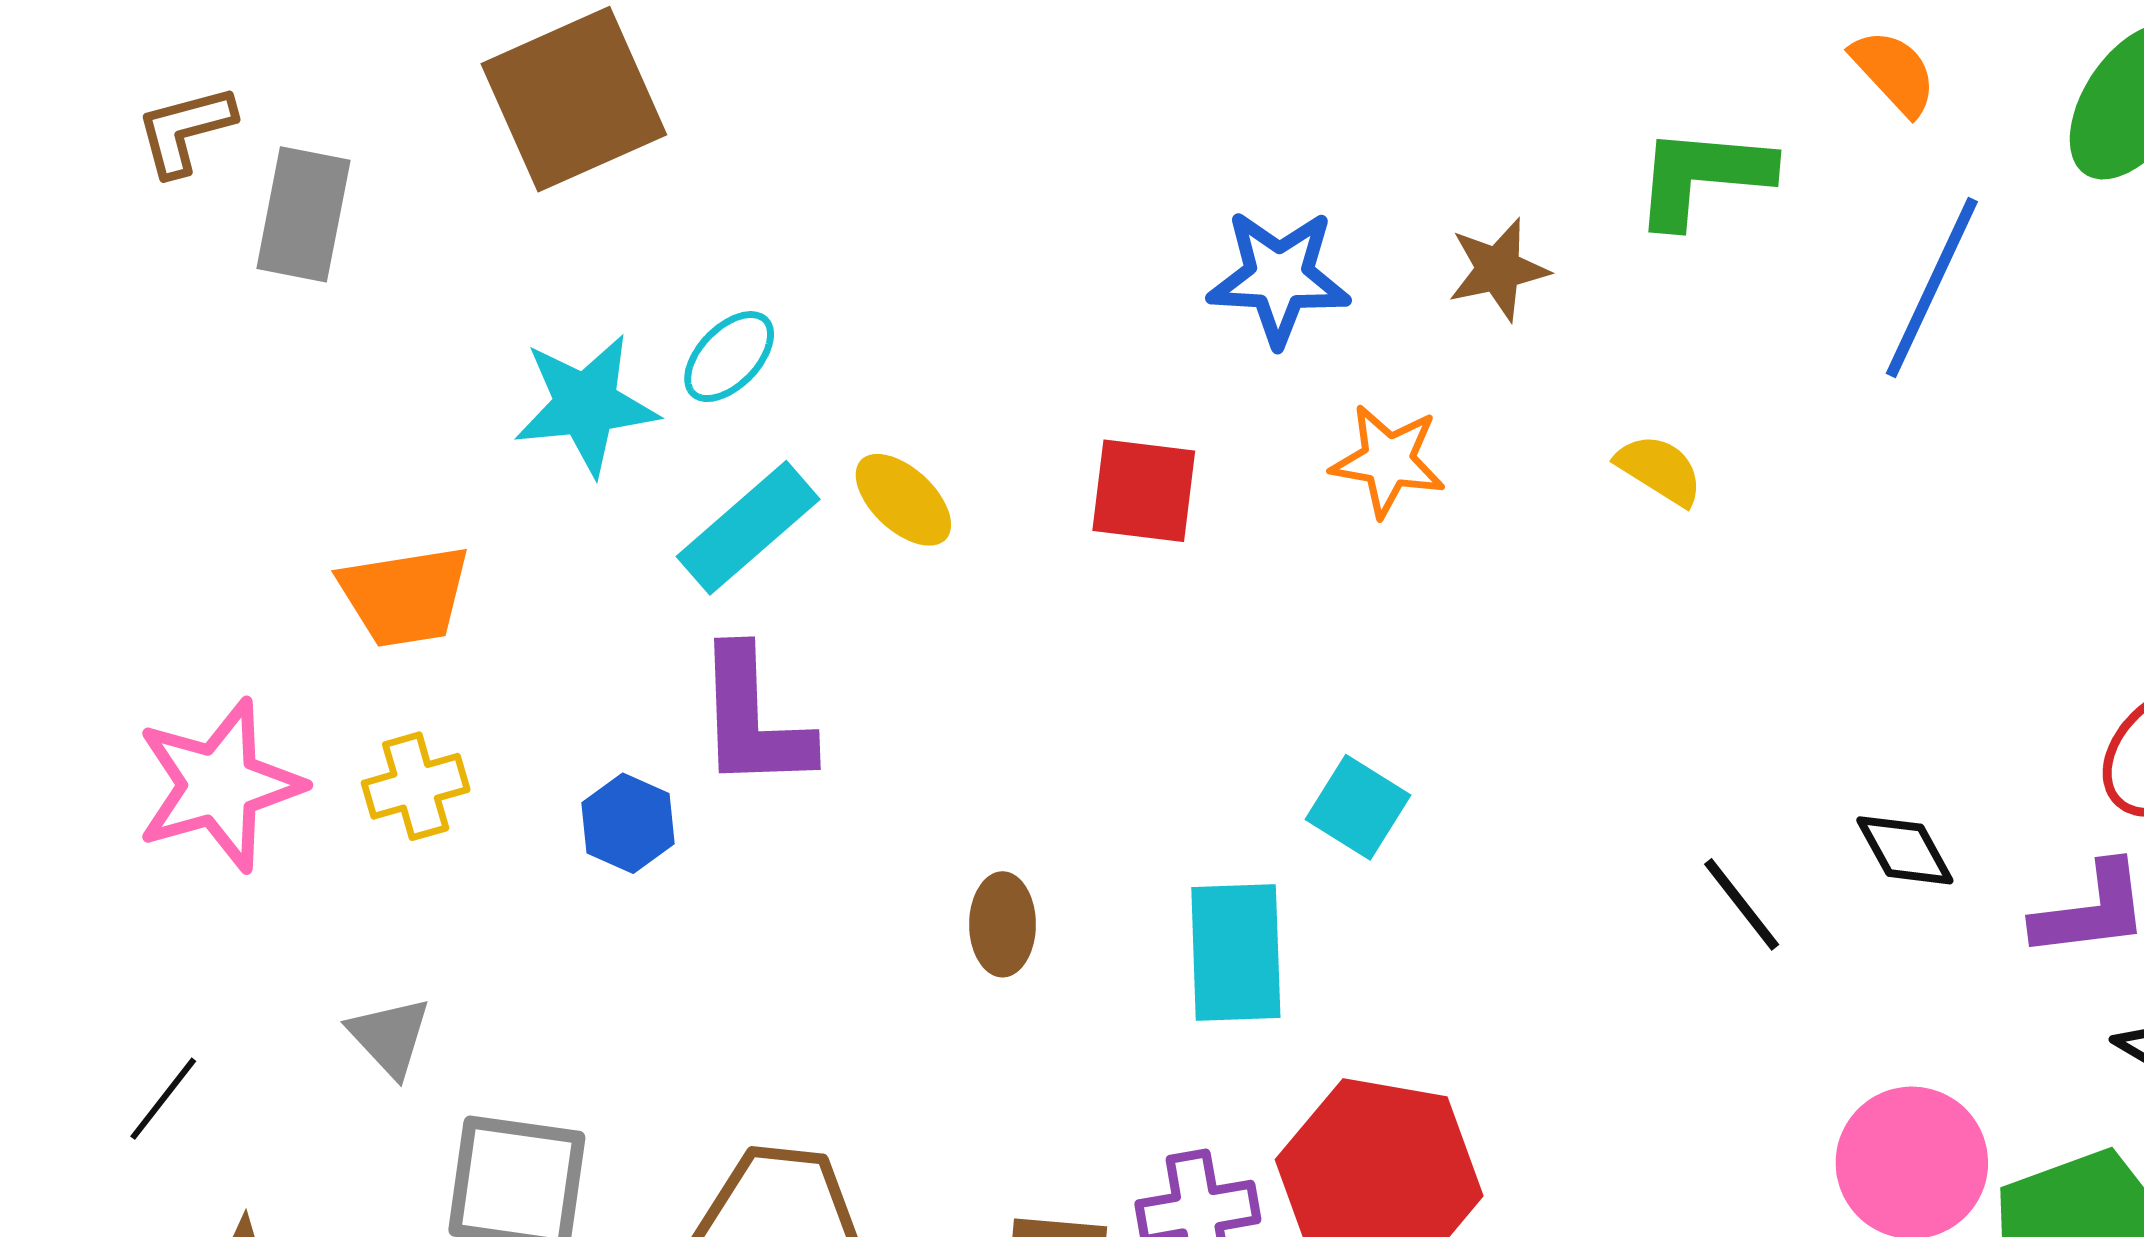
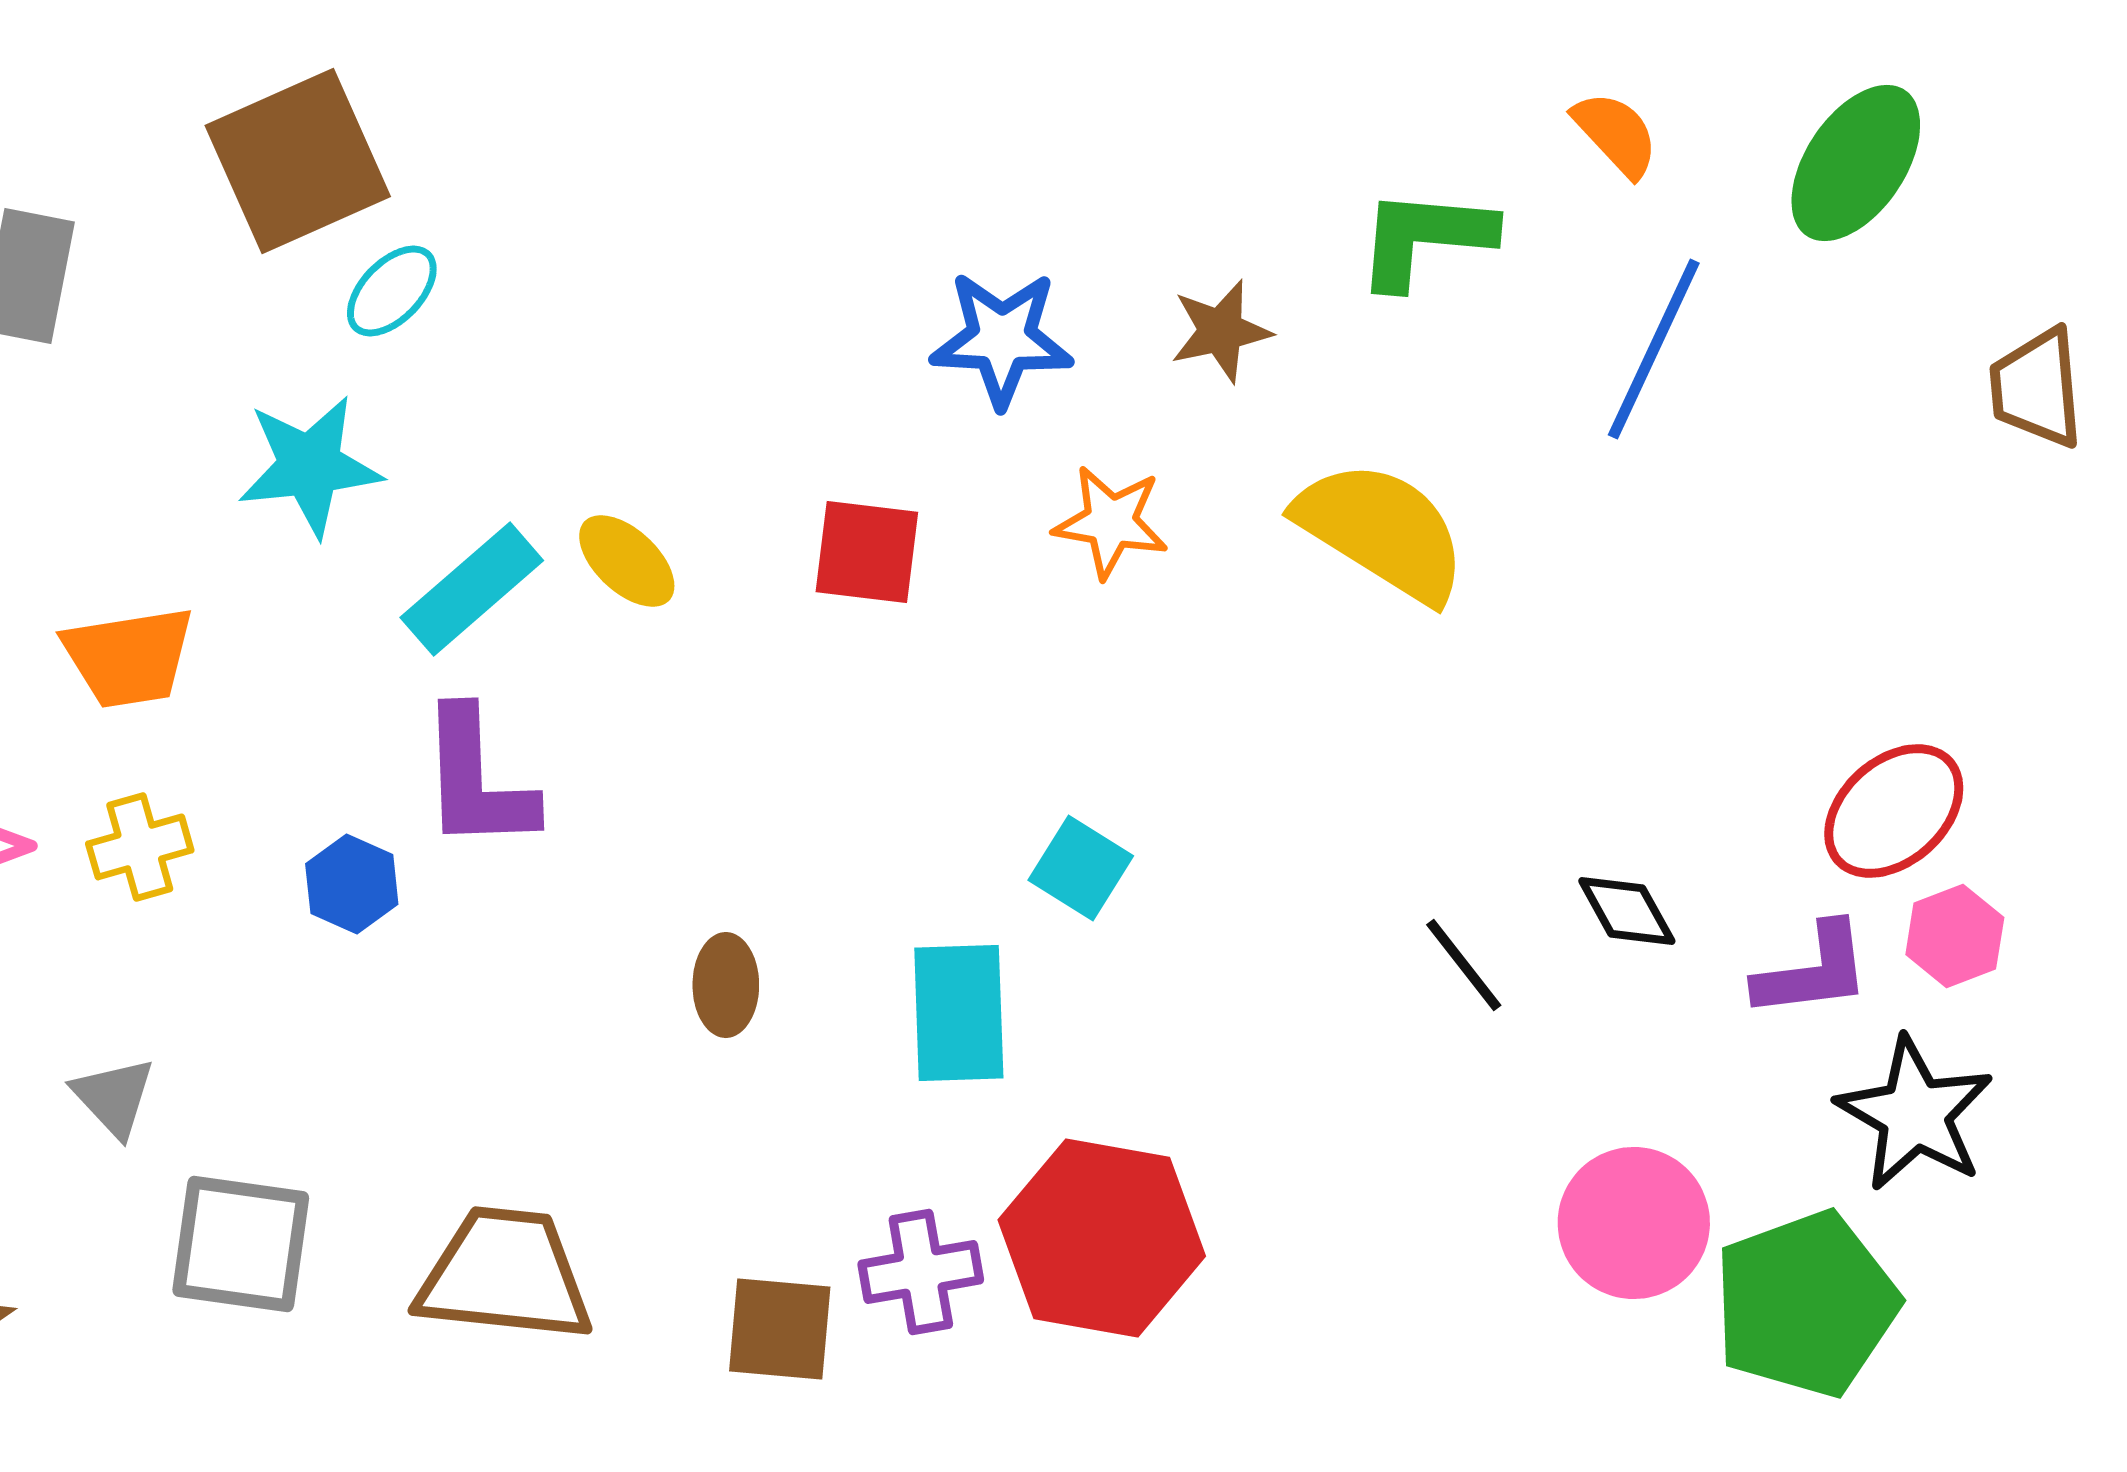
cyan ellipse: (729, 357) -> (392, 291), moved
yellow semicircle: (1659, 470) -> (1382, 531), size x2.0

